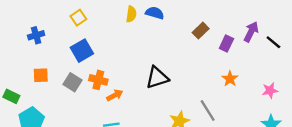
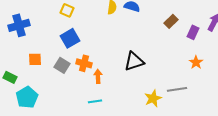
yellow square: (78, 18) -> (67, 10), turned -32
blue cross: (36, 35) -> (19, 25), moved, size x1.5
orange arrow: (115, 95) -> (98, 76), turned -64
gray line: (208, 110) -> (177, 89), turned -66

